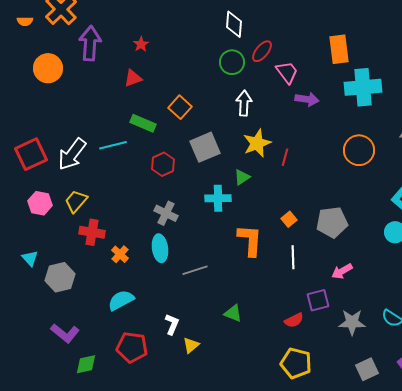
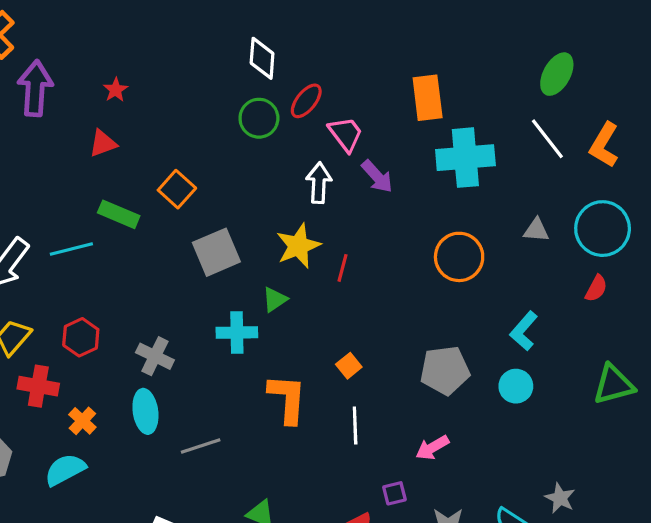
purple arrow: (307, 99) -> (377, 177), turned 40
white arrow: (244, 103) -> (319, 183), moved
red hexagon: (163, 164) -> (81, 337), moved
gray pentagon: (332, 222) -> (445, 370), moved
cyan semicircle: (121, 300) -> (65, 470), moved
purple square: (318, 300) -> (394, 493), size x0.7

